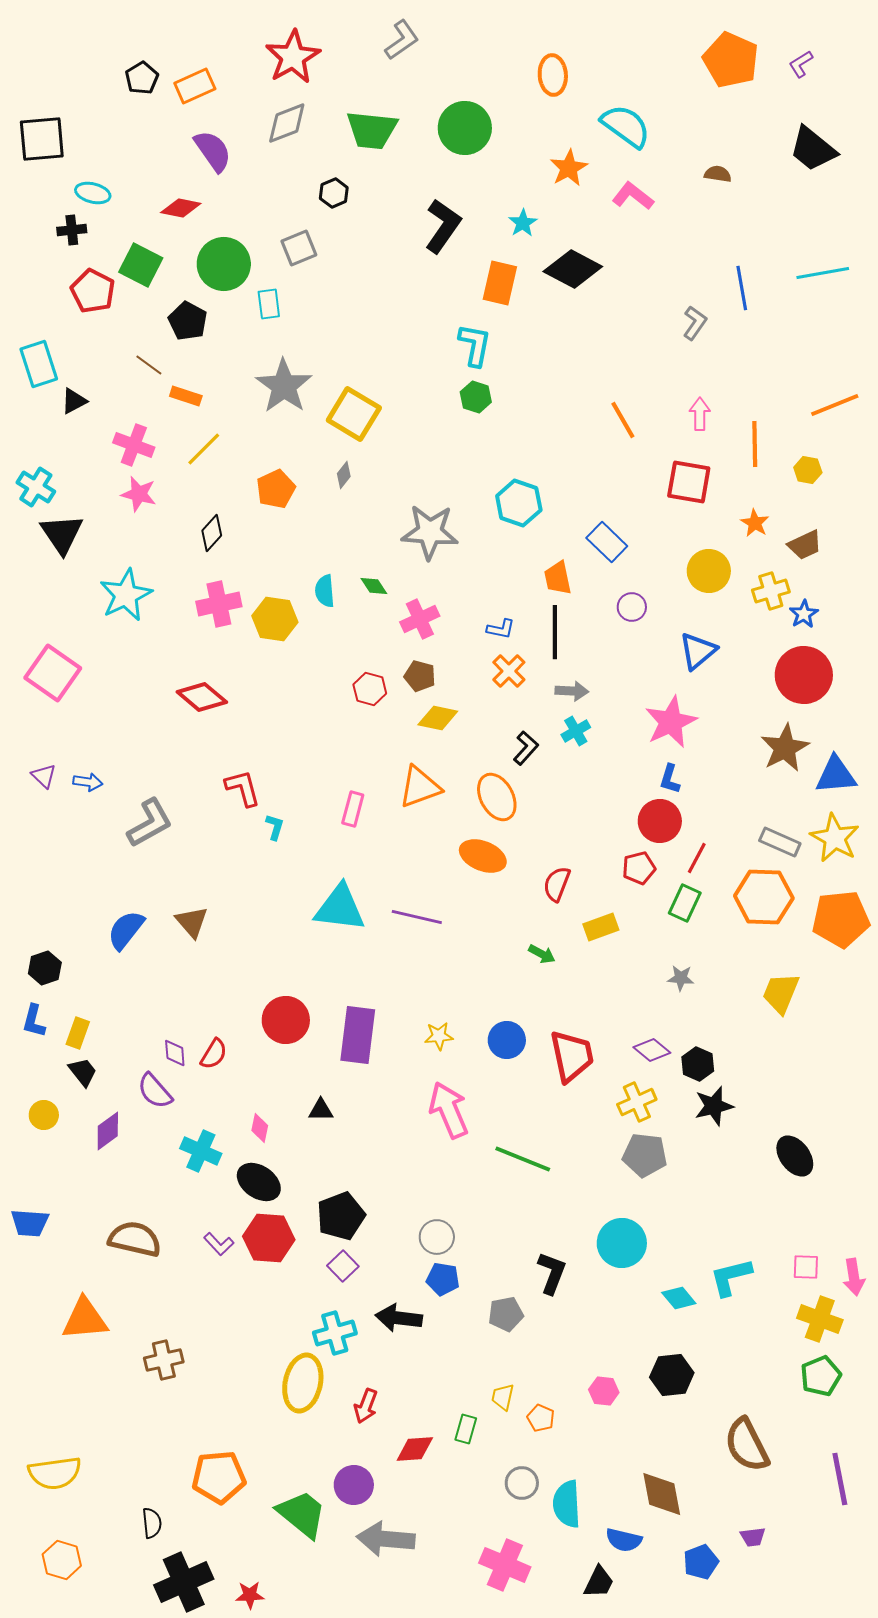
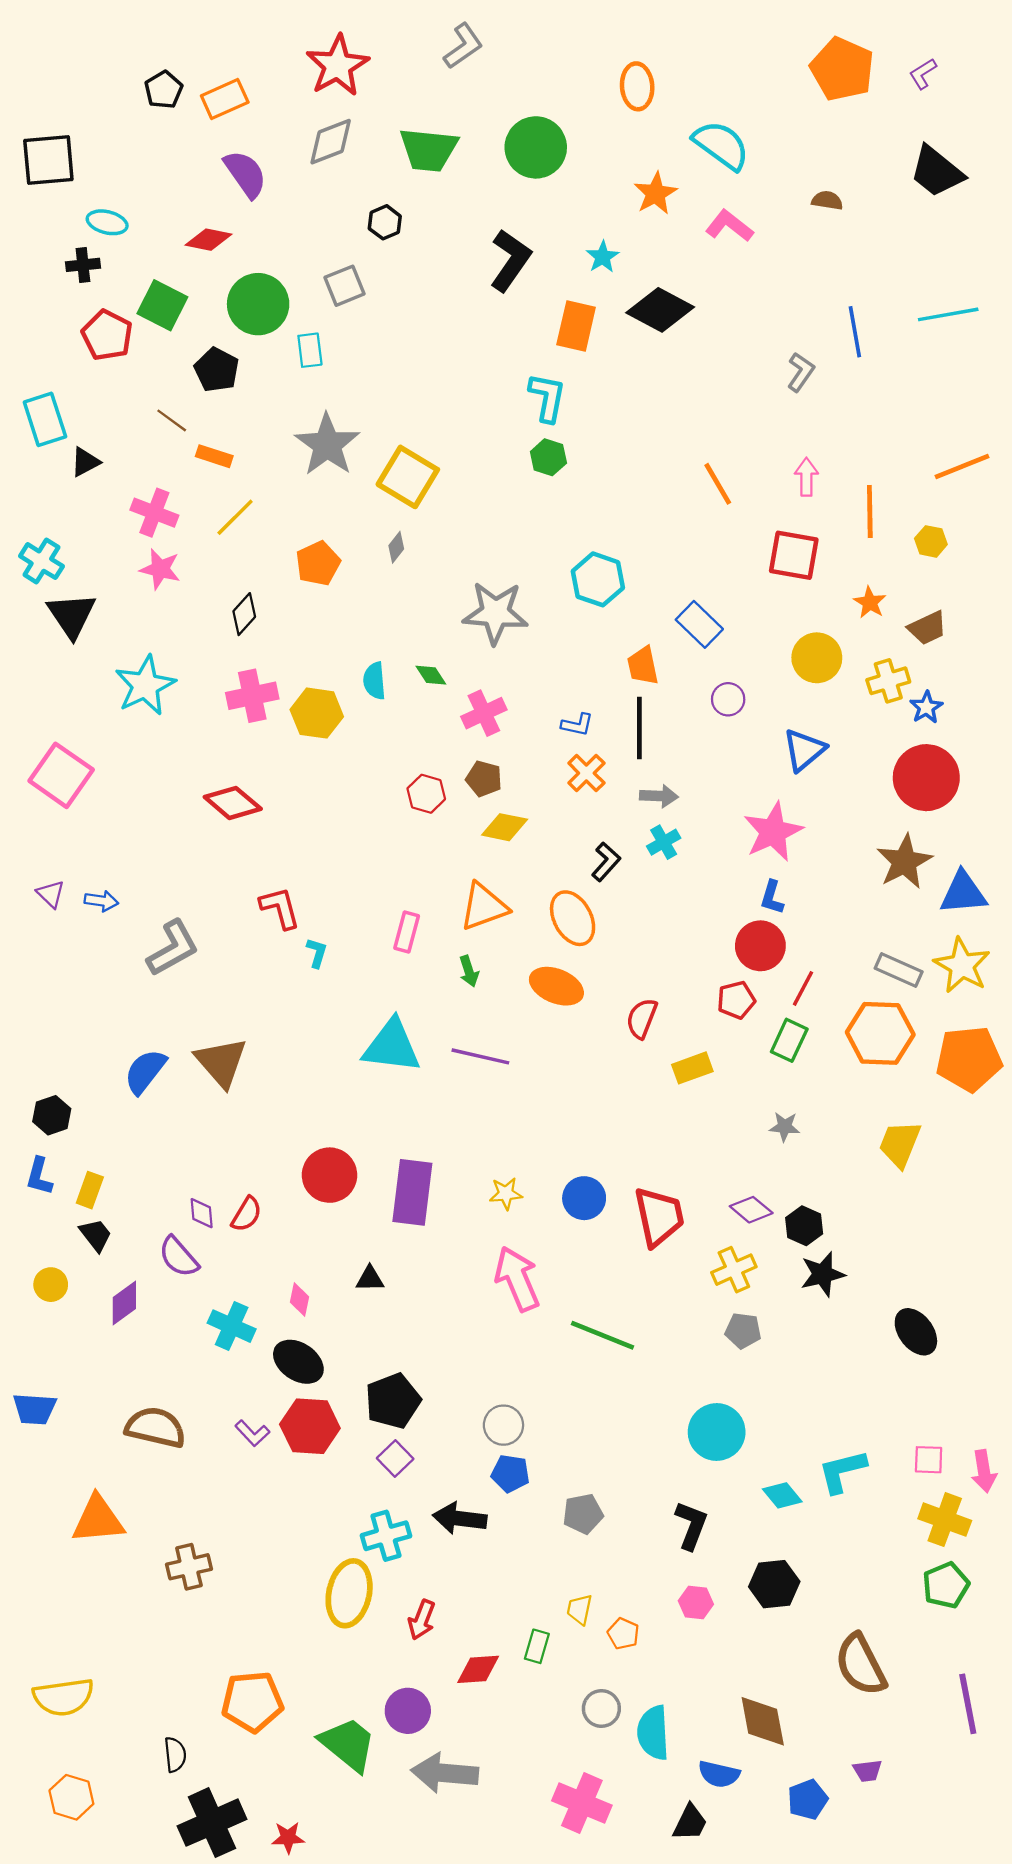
brown triangle: (192, 922) -> (221, 1062), size x1.4
green arrow: (542, 954) -> (469, 971), moved, turned 44
gray pentagon: (645, 1155) -> (743, 1331), size x0.7
black L-shape: (552, 1273) -> (691, 1525), moved

